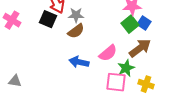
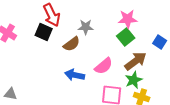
gray star: (76, 15) -> (86, 27), moved
blue square: (144, 23) -> (160, 42), moved
green star: (126, 68) -> (134, 80), moved

